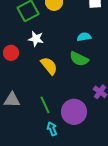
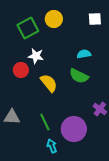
red circle: (11, 53) -> (21, 70), moved

